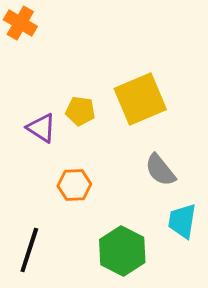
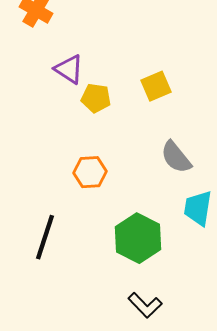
yellow square: (140, 99) -> (156, 86), size x0.6
purple triangle: (41, 128) -> (69, 69), moved

